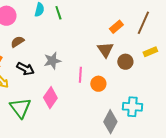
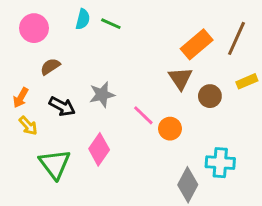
green line: (58, 13) -> (111, 24), turned -48
orange rectangle: (116, 27) -> (197, 44), size x1.5
pink line: (80, 75) -> (143, 115), turned -49

